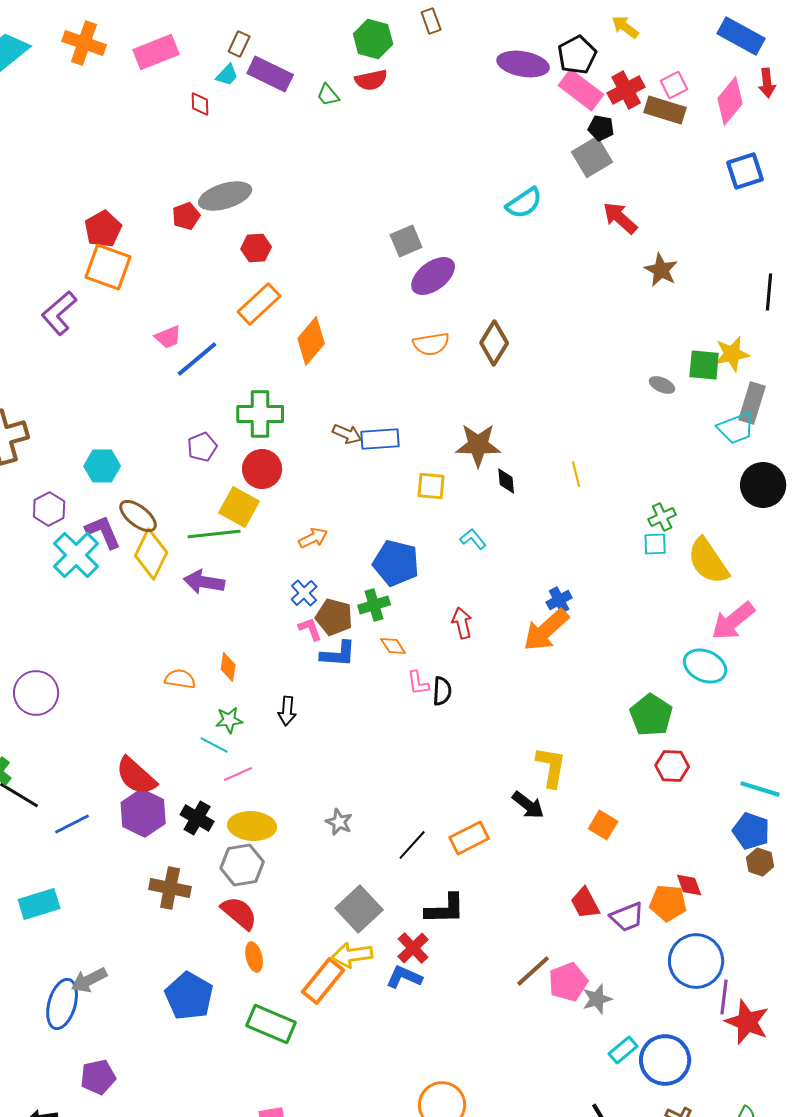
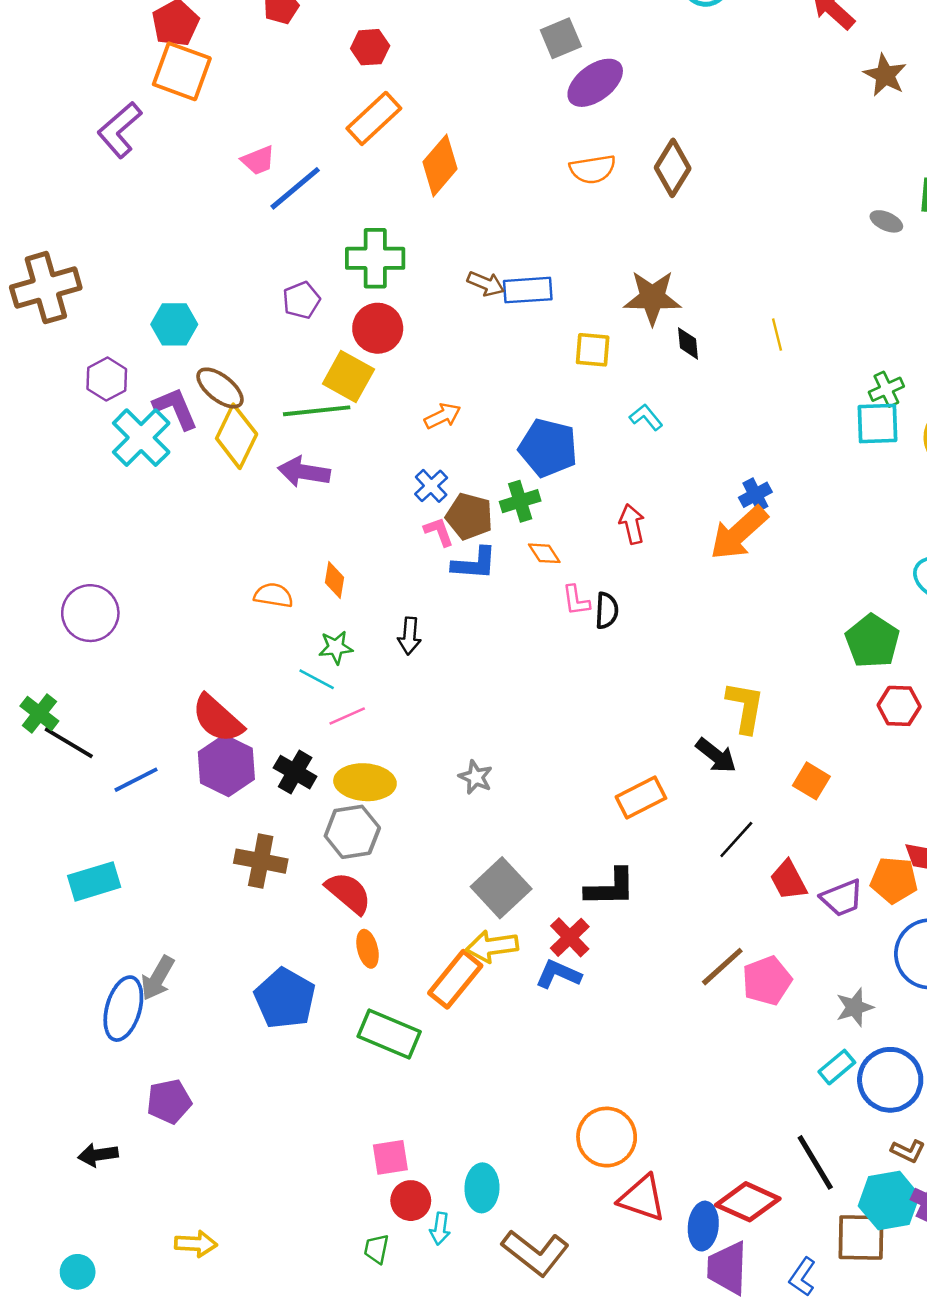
cyan square: (655, 544) -> (877, 424), size x1.5
black line: (412, 845) -> (736, 839), moved
gray arrow: (89, 980) -> (158, 978), turned -33
gray star: (597, 999) -> (855, 1007), moved

